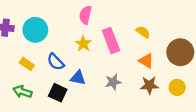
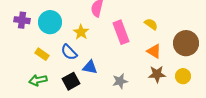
yellow star: (83, 44) -> (81, 32), moved
gray star: (113, 82) -> (120, 81), moved
green arrow: (23, 92) -> (38, 80), turned -30
black square: (58, 93) -> (71, 81), turned 36

